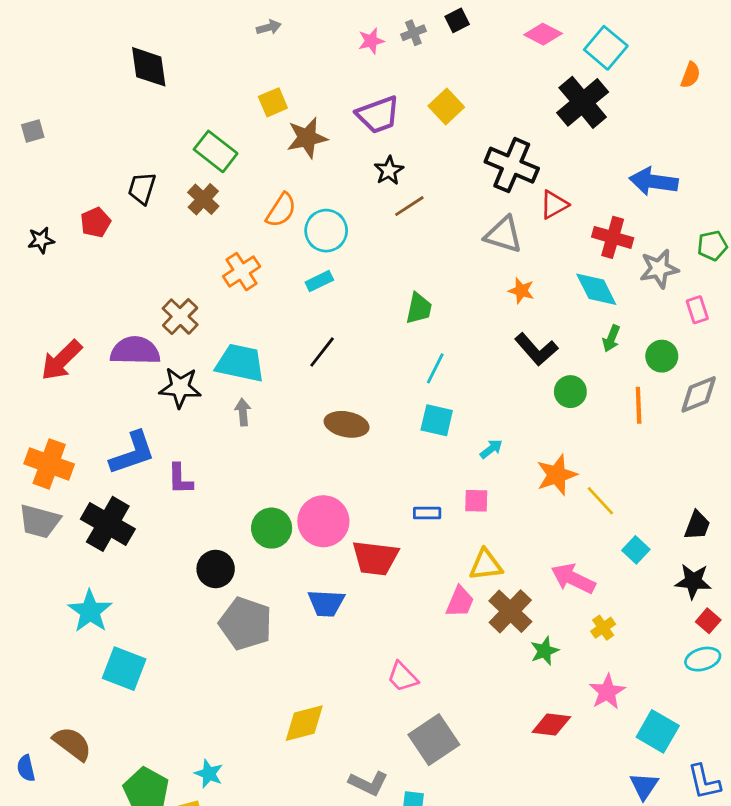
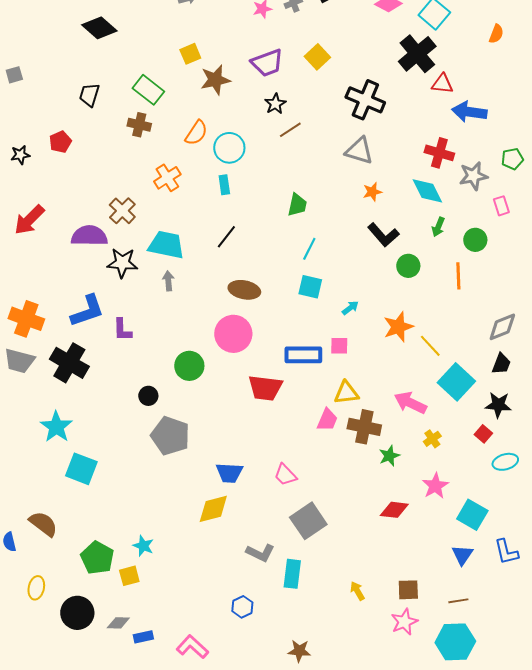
black diamond: (149, 67) -> (99, 28), turned -40
black trapezoid: (142, 188) -> (89, 95), moved
brown cross: (203, 199) -> (139, 125), turned -30
red triangle: (554, 205) -> (442, 84), moved, turned 35
cyan rectangle: (319, 281) -> (224, 185), turned -72
orange star: (521, 291) -> (372, 192), turned -30
red arrow: (61, 360) -> (29, 220), moved
gray diamond: (699, 394) -> (502, 327), moved
blue rectangle: (427, 513) -> (303, 355), size x1.8
pink circle: (323, 521) -> (233, 334), moved
cyan square: (636, 550) -> (456, 382), size x1.8
black circle: (216, 569) -> (148, 396), size x0.7
blue trapezoid: (326, 603) -> (229, 473), moved
brown cross: (510, 611) -> (364, 427), turned -32
red square: (708, 621) -> (483, 434), moved

